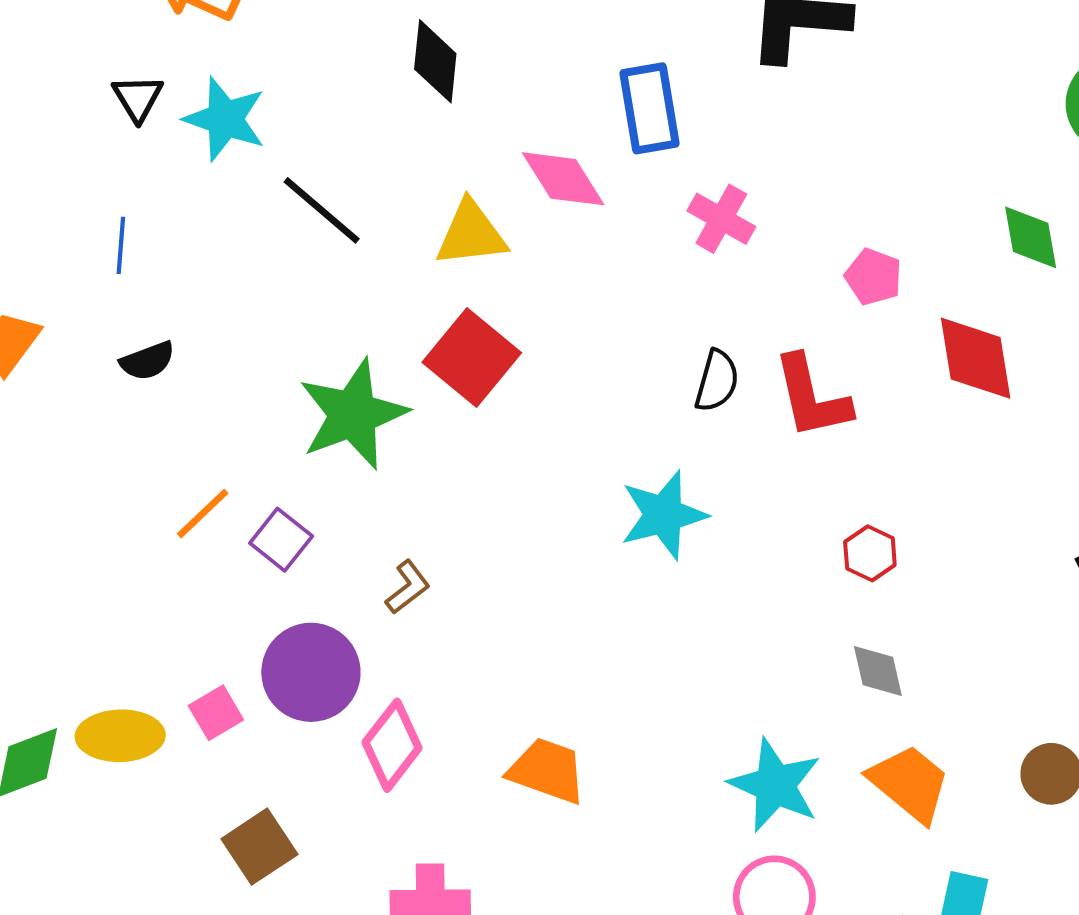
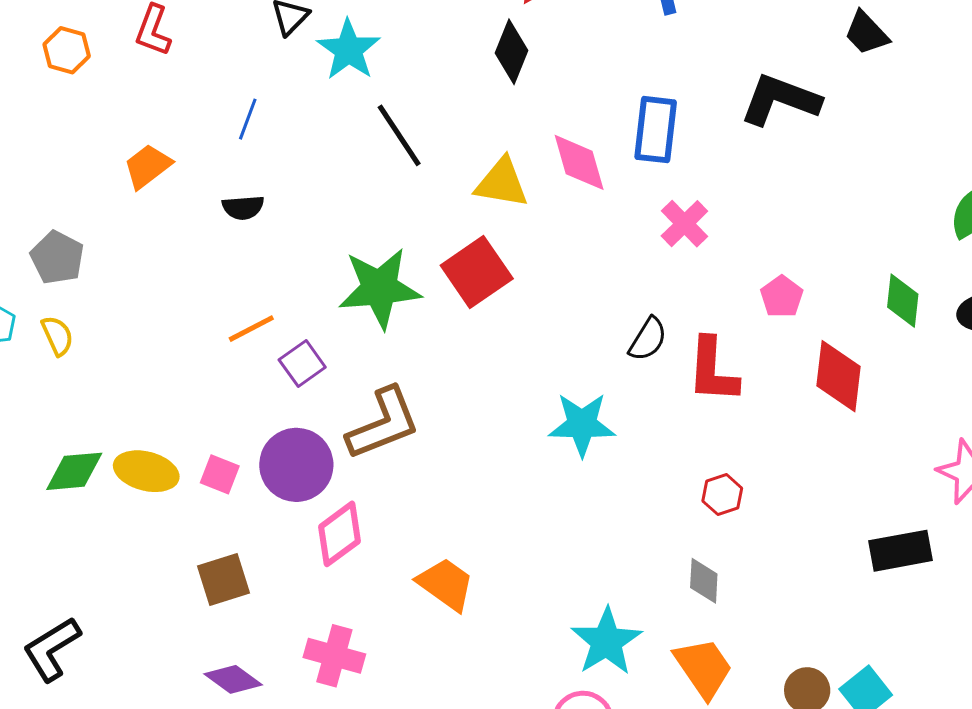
brown L-shape: (408, 587) -> (383, 424), size x2.0
pink square: (216, 713) -> (220, 474), turned 36

